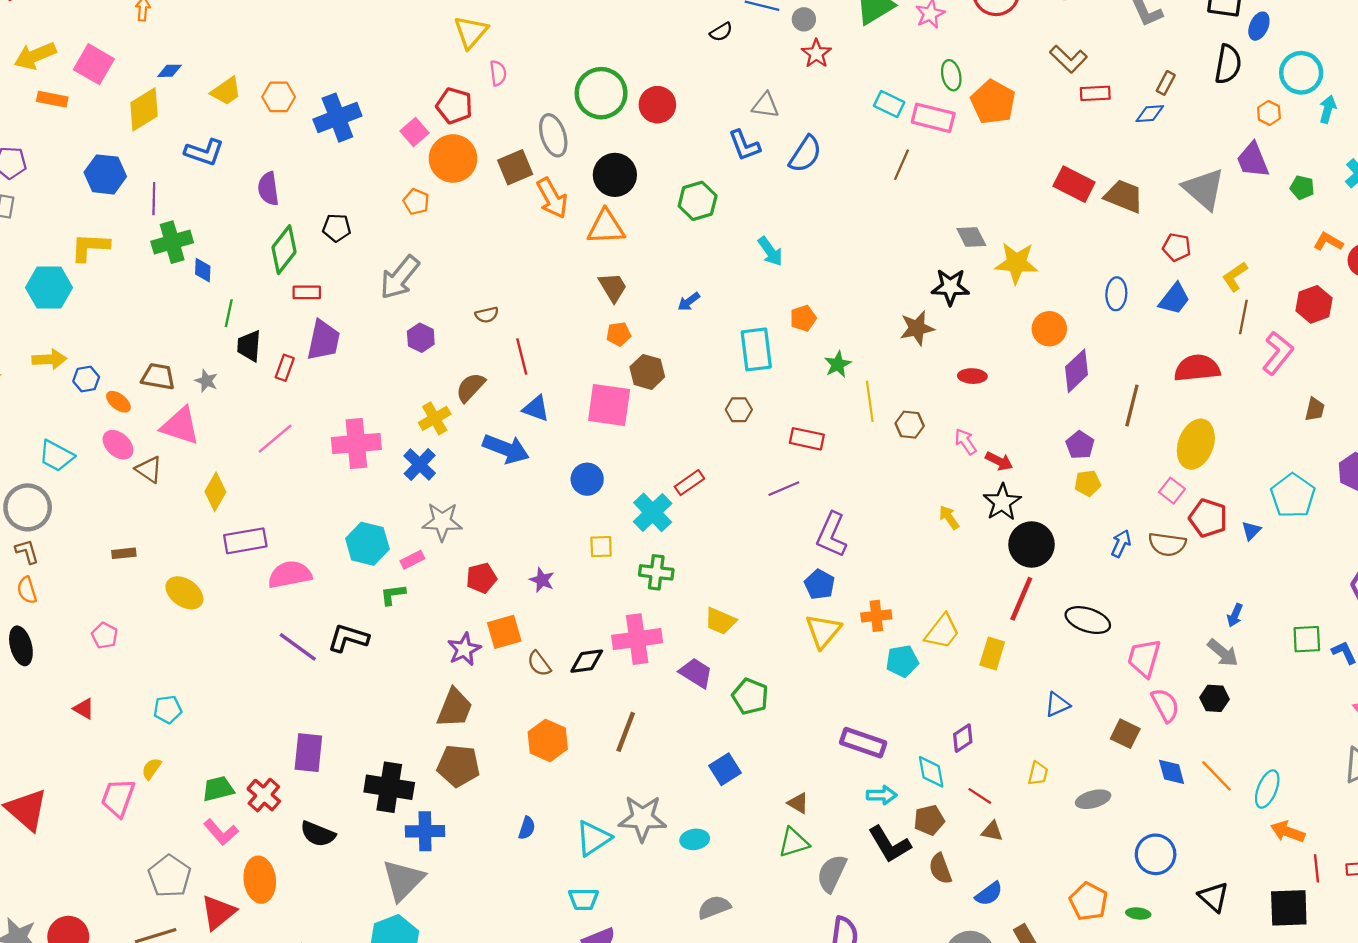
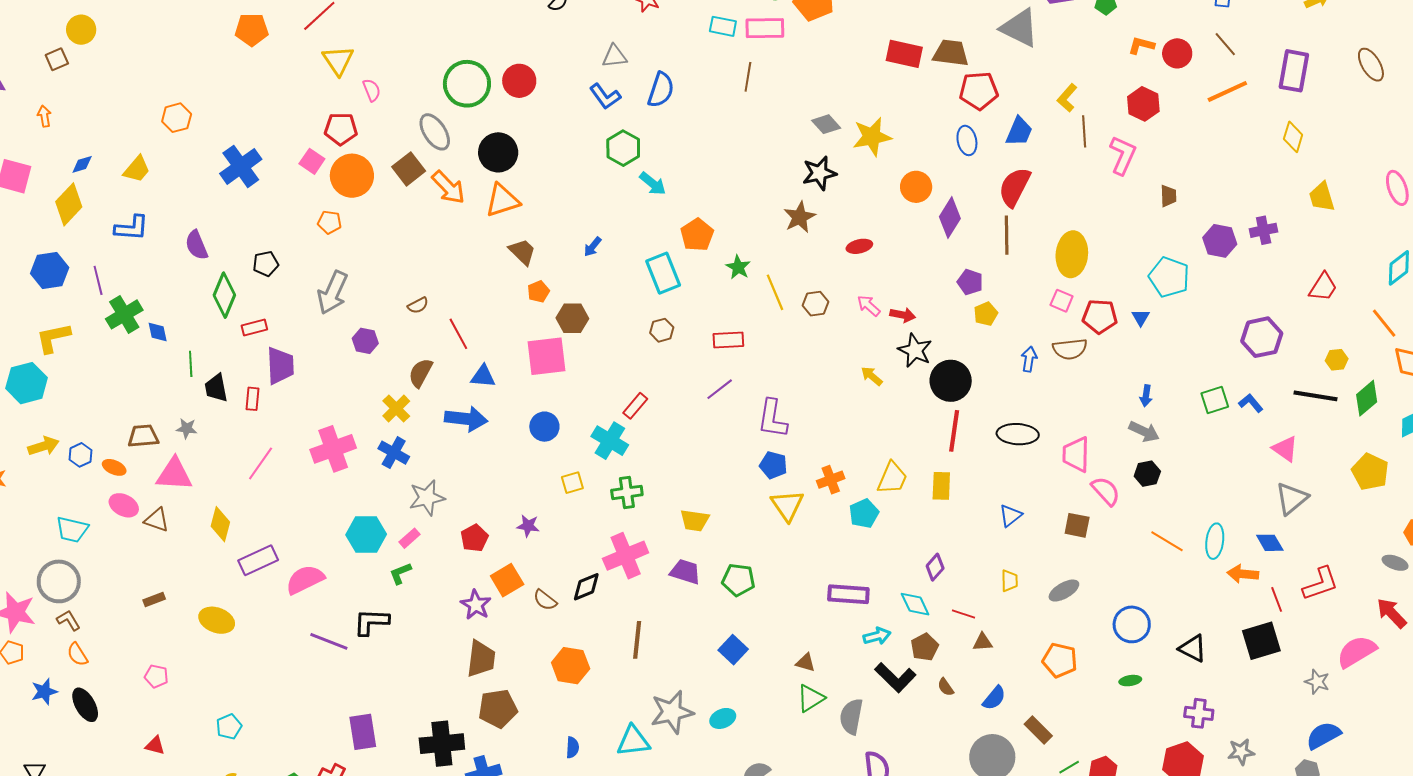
orange hexagon: (279, 97) -> (177, 118), moved
green hexagon: (698, 201) -> (623, 148), moved
red pentagon: (1177, 247) -> (979, 91), moved, size x1.5
orange pentagon: (803, 318) -> (697, 235), size x1.4
red semicircle: (1197, 368) -> (1015, 187), moved, turned -42
blue diamond: (1172, 772) -> (1270, 543), moved
cyan triangle: (593, 838) -> (633, 741), turned 42
brown semicircle: (940, 869) -> (946, 687), size x0.7
orange pentagon: (1089, 901) -> (1060, 660), moved

